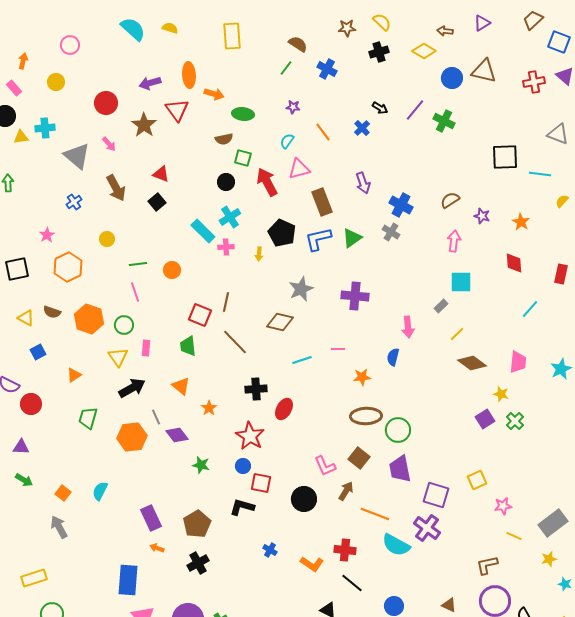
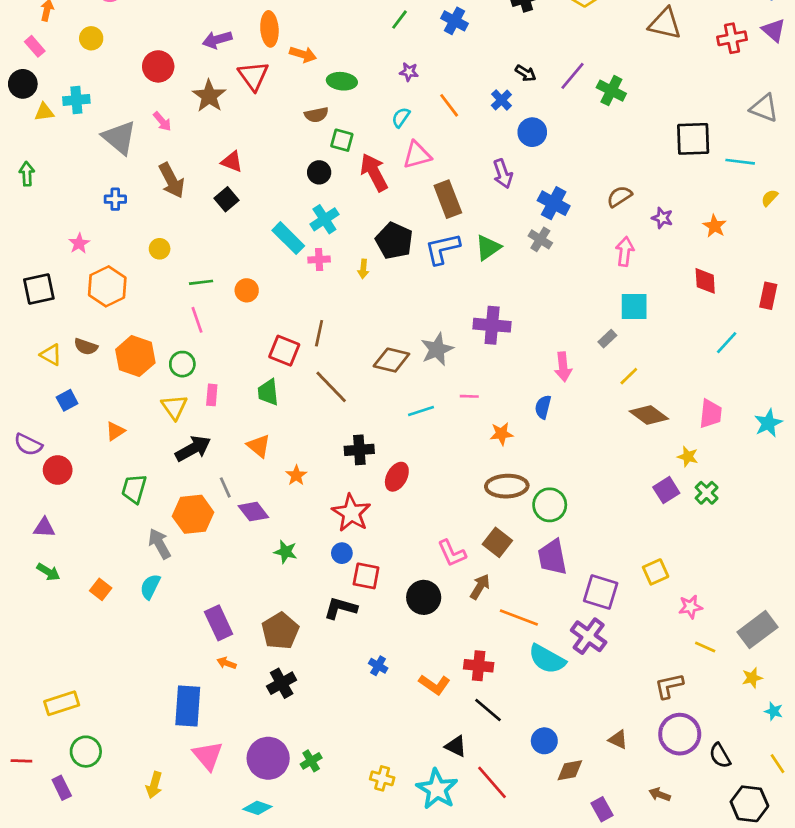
blue circle: (452, 78) -> (532, 132), moved
blue cross: (74, 202) -> (115, 199), turned 35
gray star: (301, 289) -> (437, 349), moved
gray arrow: (59, 527) -> (160, 544), moved

